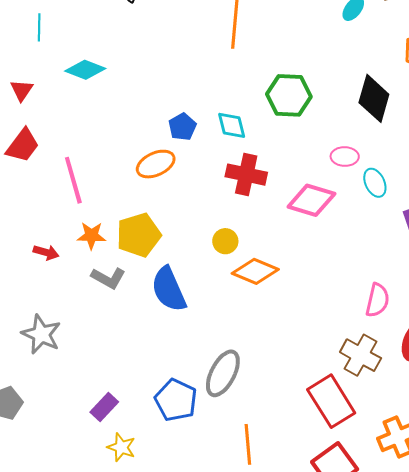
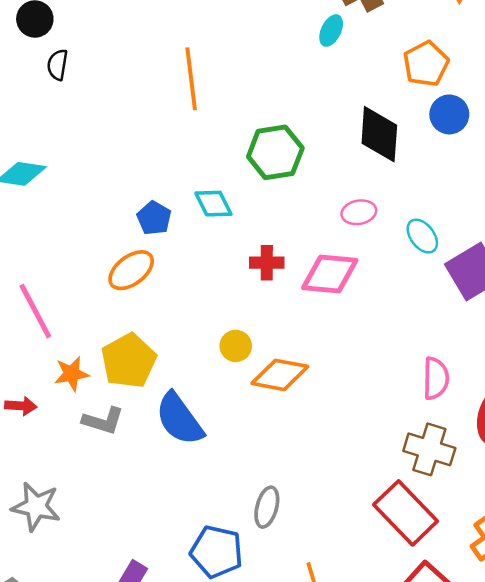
red cross: (246, 175) -> (267, 263), moved, size x0.7
cyan ellipse: (375, 183) -> (422, 236), moved
gray ellipse: (223, 373) -> (267, 507), size x0.7

